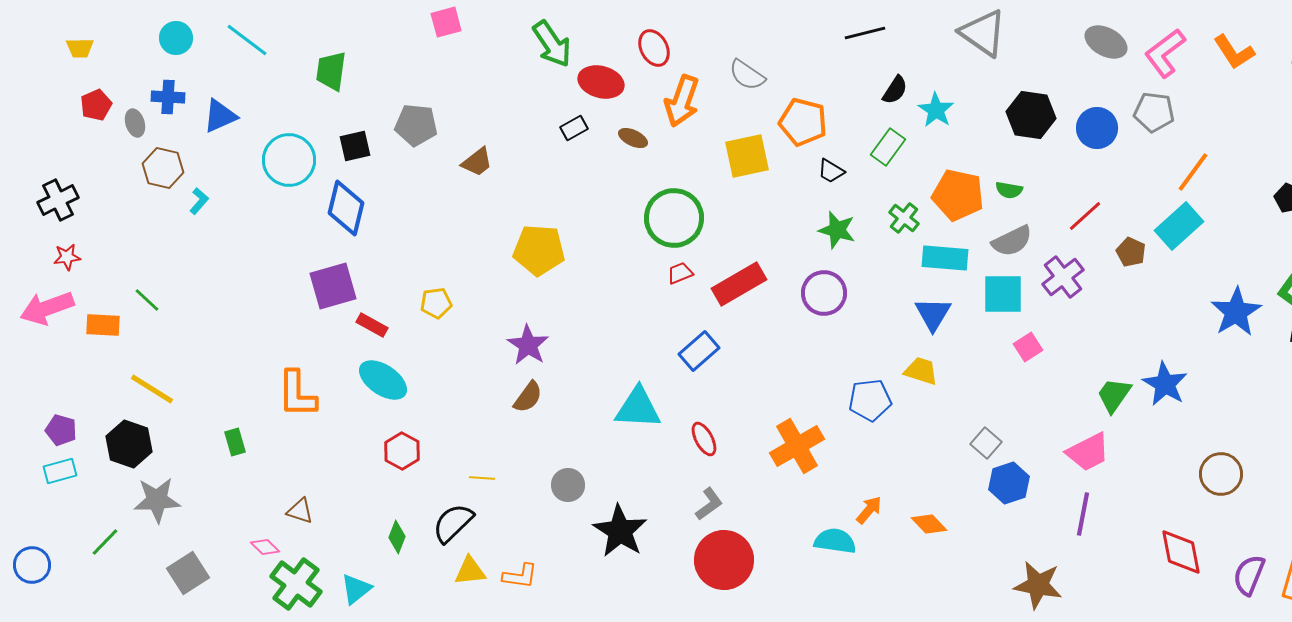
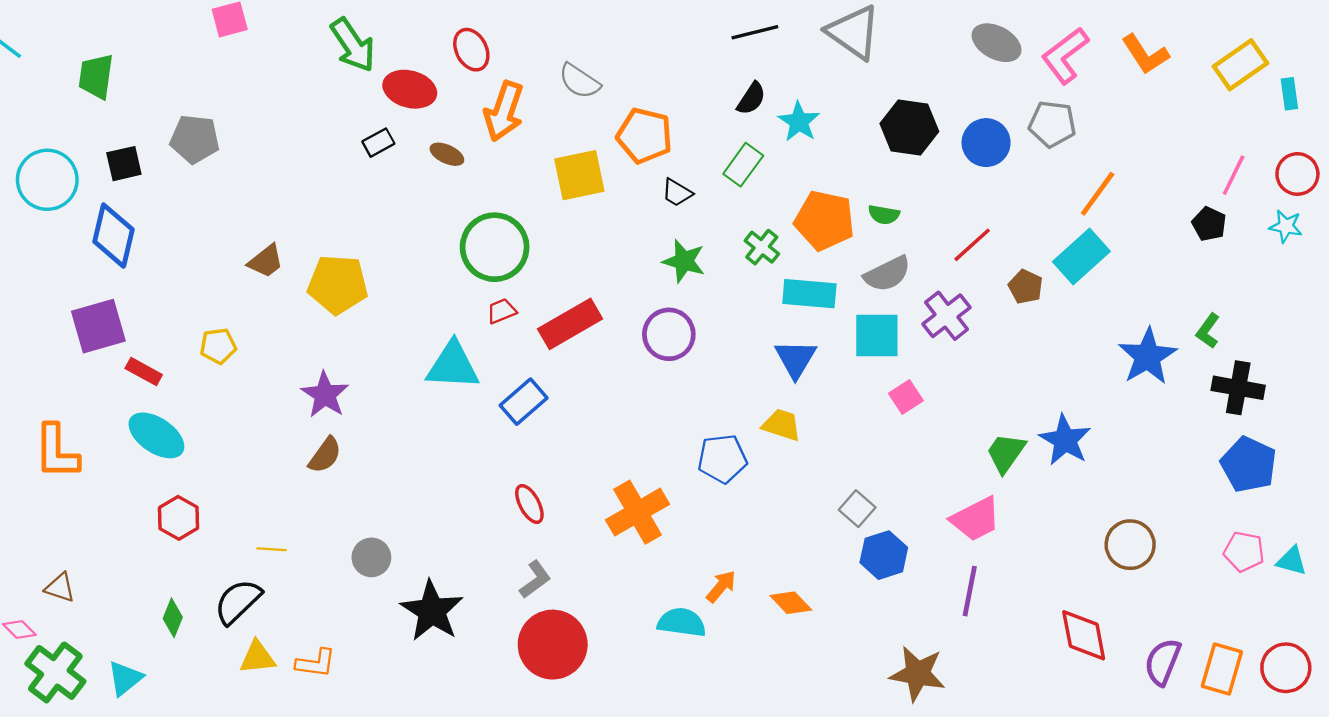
black line: (865, 33) -> (755, 32), moved
brown trapezoid: (477, 162) -> (266, 261), moved
cyan triangle: (638, 408) -> (453, 366), moved

